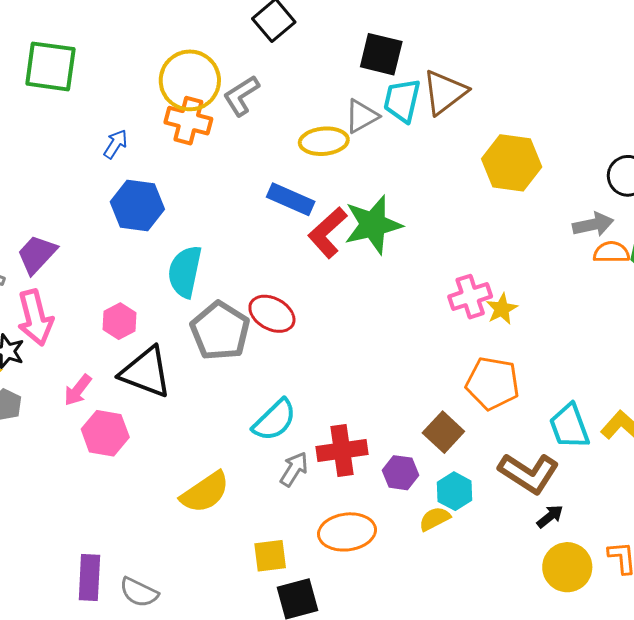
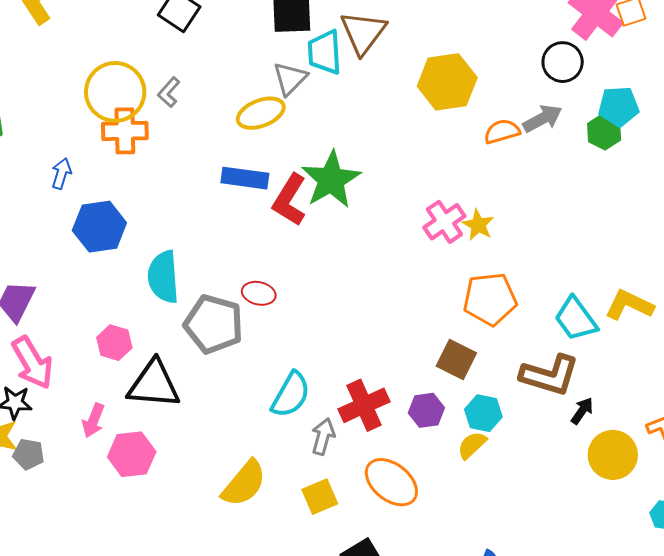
gray L-shape: (241, 96) -> (169, 92), size x0.7
orange semicircle: (611, 252) -> (502, 132), moved
red ellipse: (272, 314) -> (259, 293), size x0.7
orange ellipse: (347, 532) -> (391, 482), turned 62
yellow square: (270, 556) -> (320, 497), moved

